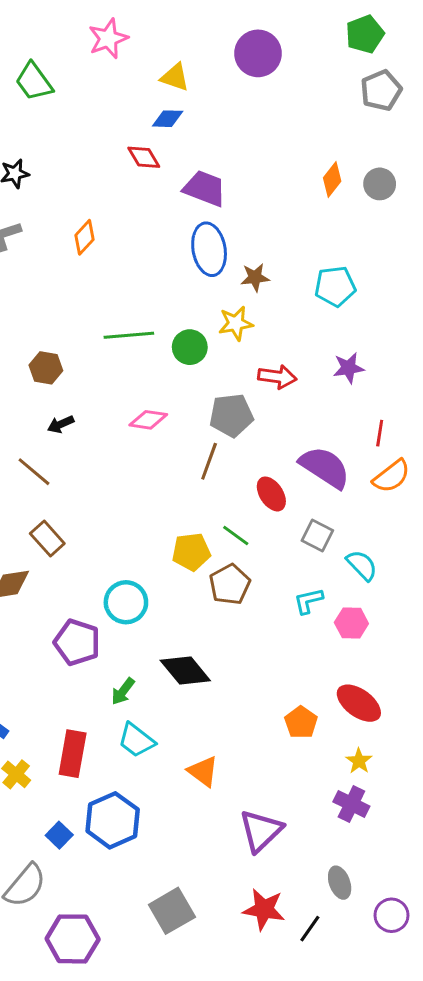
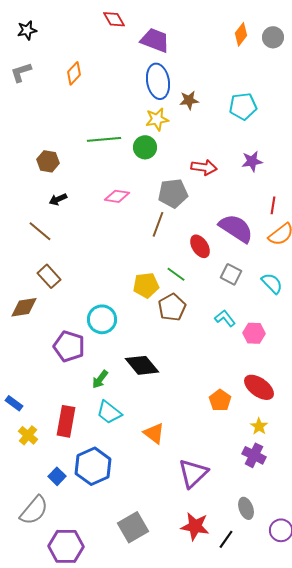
yellow star: (236, 323) -> (157, 119), moved
cyan semicircle: (362, 565) -> (272, 283), moved
cyan L-shape: (308, 601) -> (225, 318), turned 65

